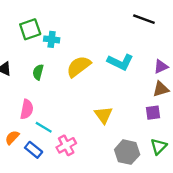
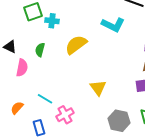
cyan L-shape: (120, 62) -> (113, 25), moved
pink semicircle: (27, 109) -> (22, 68), moved
blue rectangle: (34, 150) -> (39, 128), moved, turned 35

